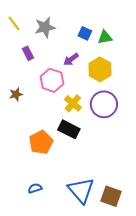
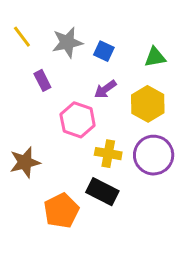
blue square: (85, 33) -> (104, 51), moved
brown star: (16, 94) -> (25, 162), moved, size x1.5
yellow cross: (73, 103) -> (108, 154), turned -30

